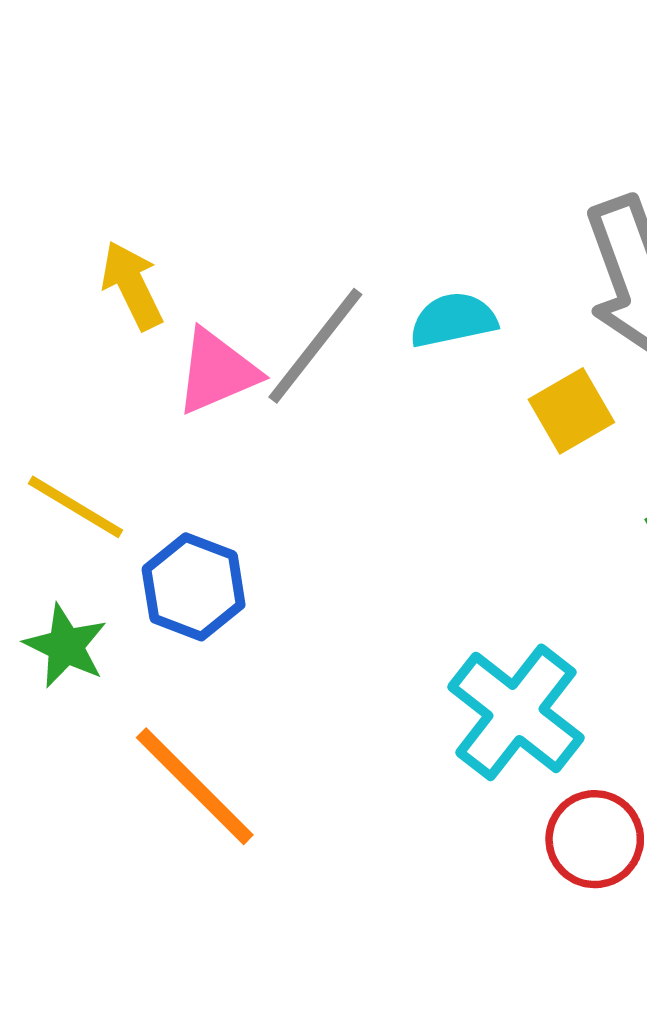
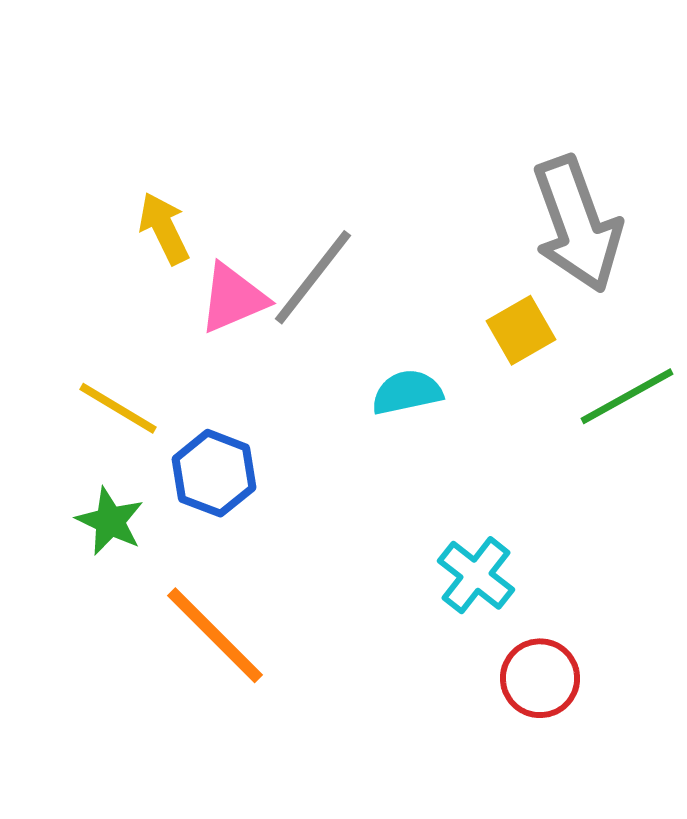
cyan semicircle: (453, 320) -> (407, 392), moved
cyan cross: (516, 712) -> (476, 575), size x0.7

